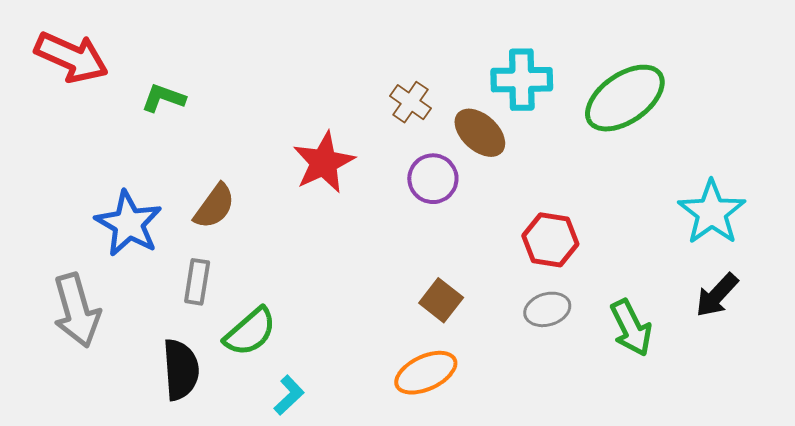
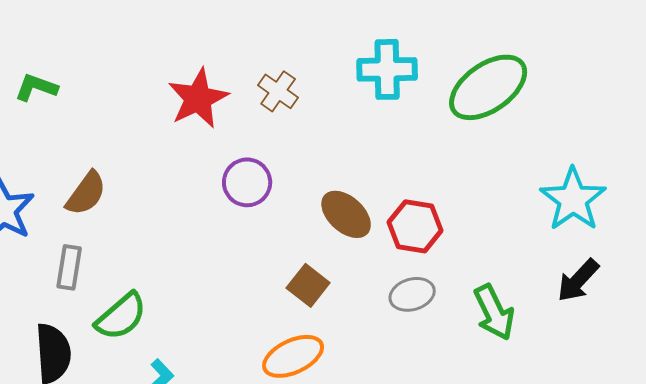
brown ellipse: (480, 133) -> (346, 214), moved
red star: (324, 162) -> (198, 98), moved
purple circle: (433, 179) -> (247, 182), moved

